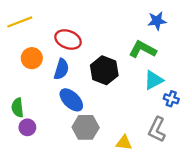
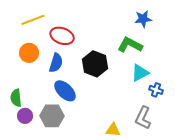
yellow line: (20, 22) -> (33, 20), moved
gray hexagon: (86, 127) -> (52, 116), moved

